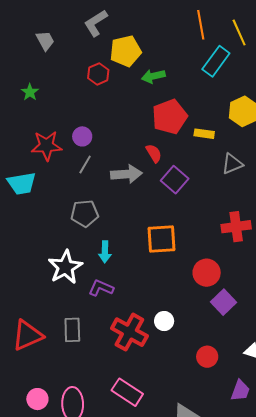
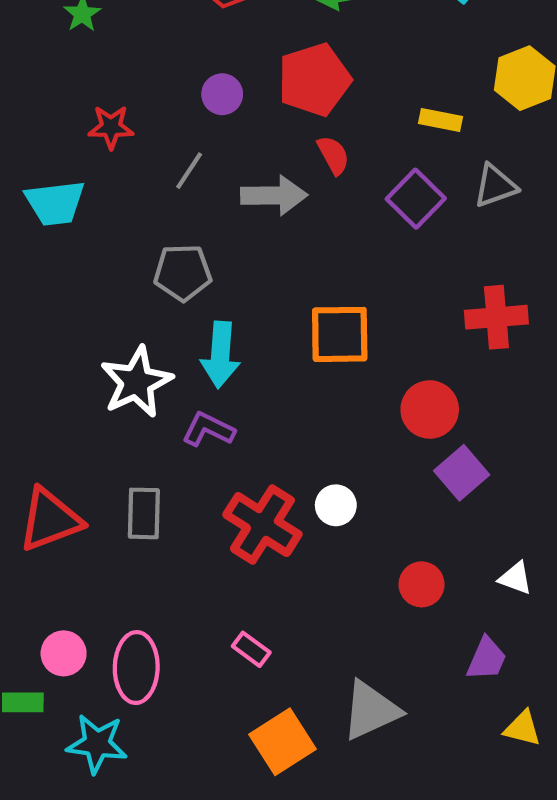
red pentagon: (170, 117) -> (314, 80), moved
purple circle: (82, 136) -> (222, 94), moved
red star: (46, 146) -> (111, 127), size x0.7
purple square: (175, 180) -> (416, 199), moved
cyan arrow: (105, 252) -> (220, 355), size x1.4
pink rectangle: (127, 392) -> (251, 649), size x0.6

